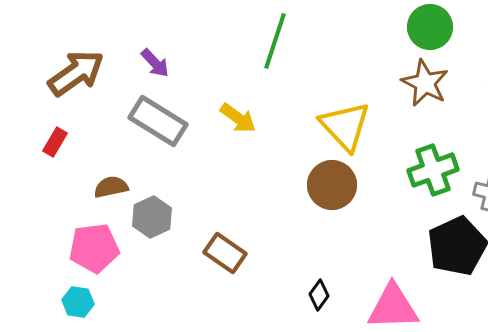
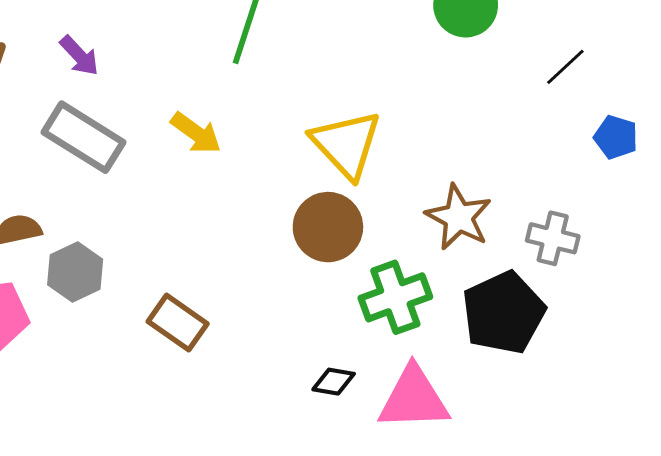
brown star: (425, 83) -> (459, 217), moved
green cross: (433, 170) -> (395, 297), moved
black diamond: (319, 295) -> (334, 382), moved, turned 64

